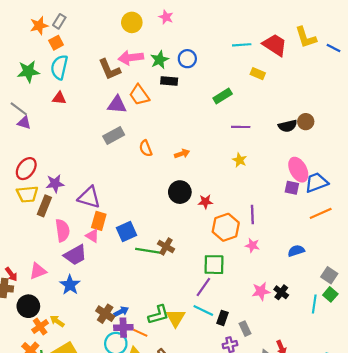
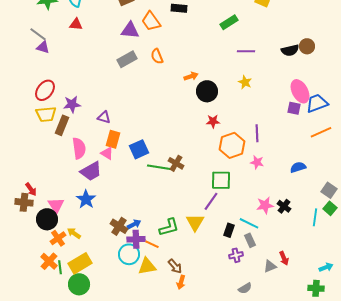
orange semicircle: (146, 148) -> (157, 56), moved
black circle: (180, 192) -> (207, 91), moved
purple triangle: (89, 197) -> (104, 117), size x0.6
pink triangle: (38, 271) -> (56, 205), moved, turned -42
cyan line: (203, 310) -> (249, 223), moved
yellow triangle: (176, 318) -> (195, 222), moved

